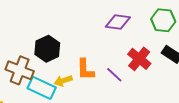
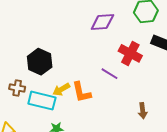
brown cross: (20, 70) -> (17, 88), size x0.6
orange L-shape: (85, 70) -> (81, 92), moved

